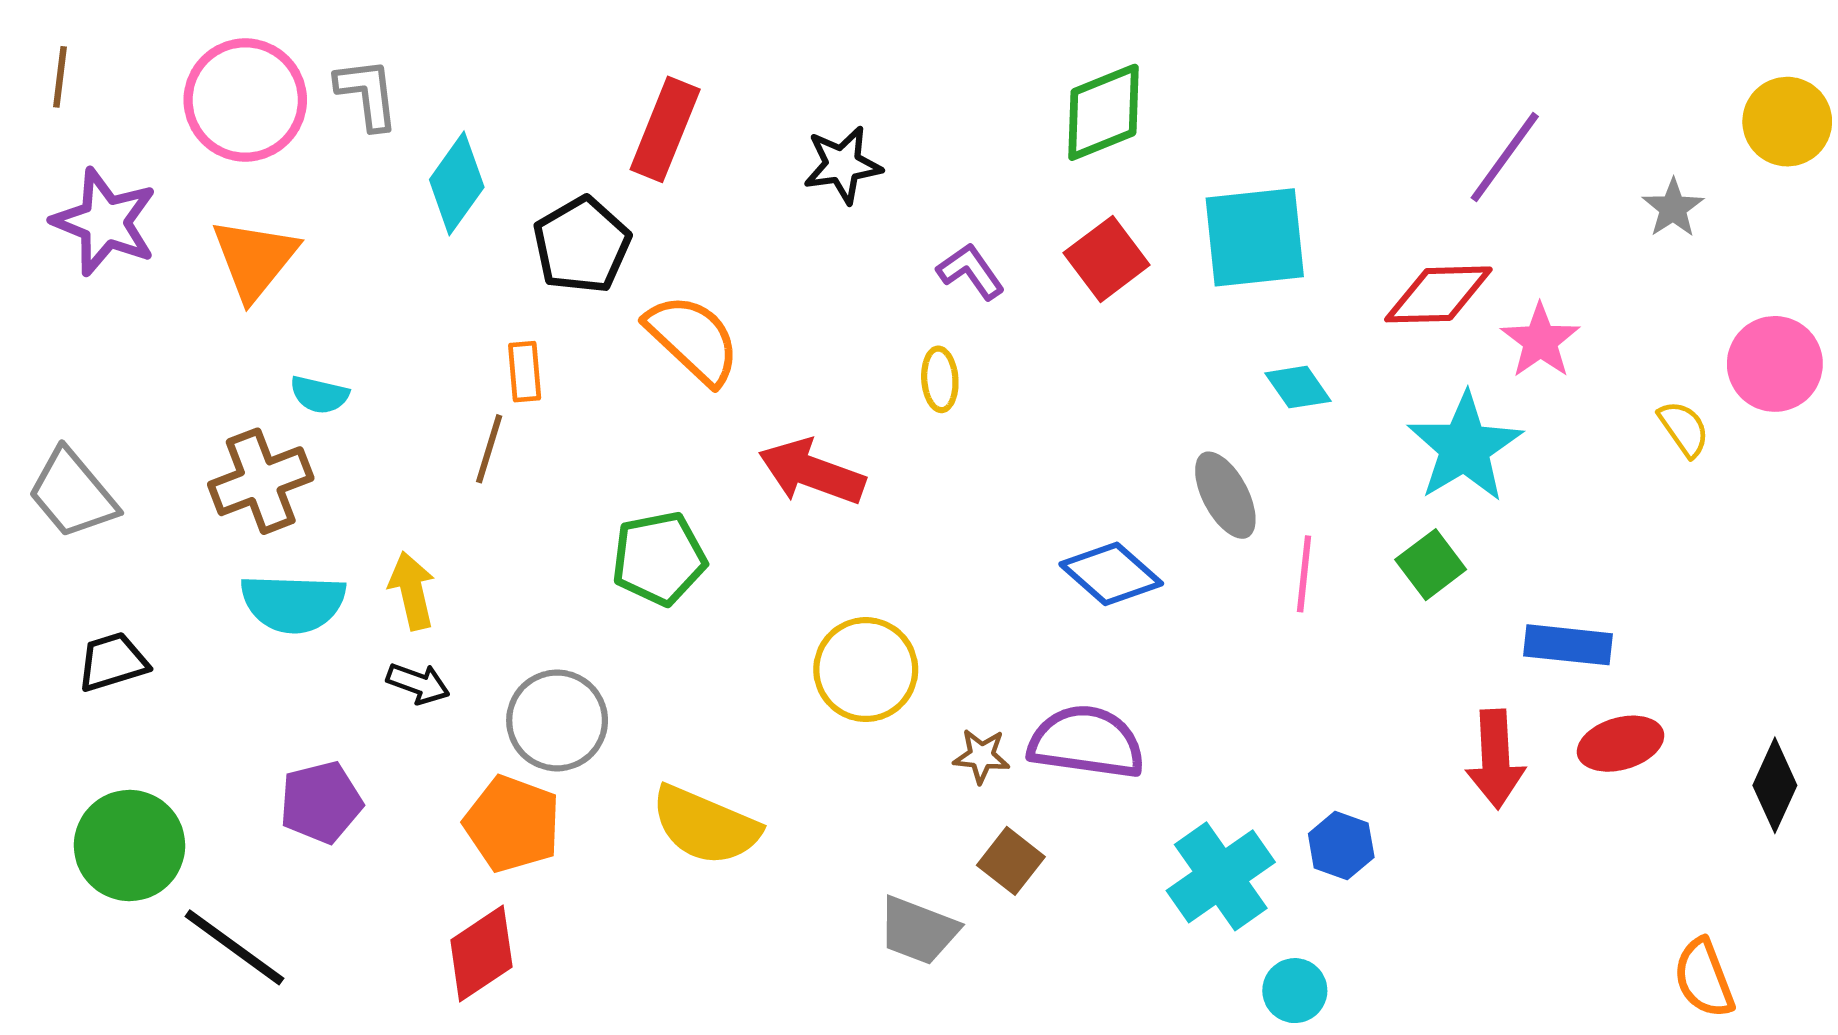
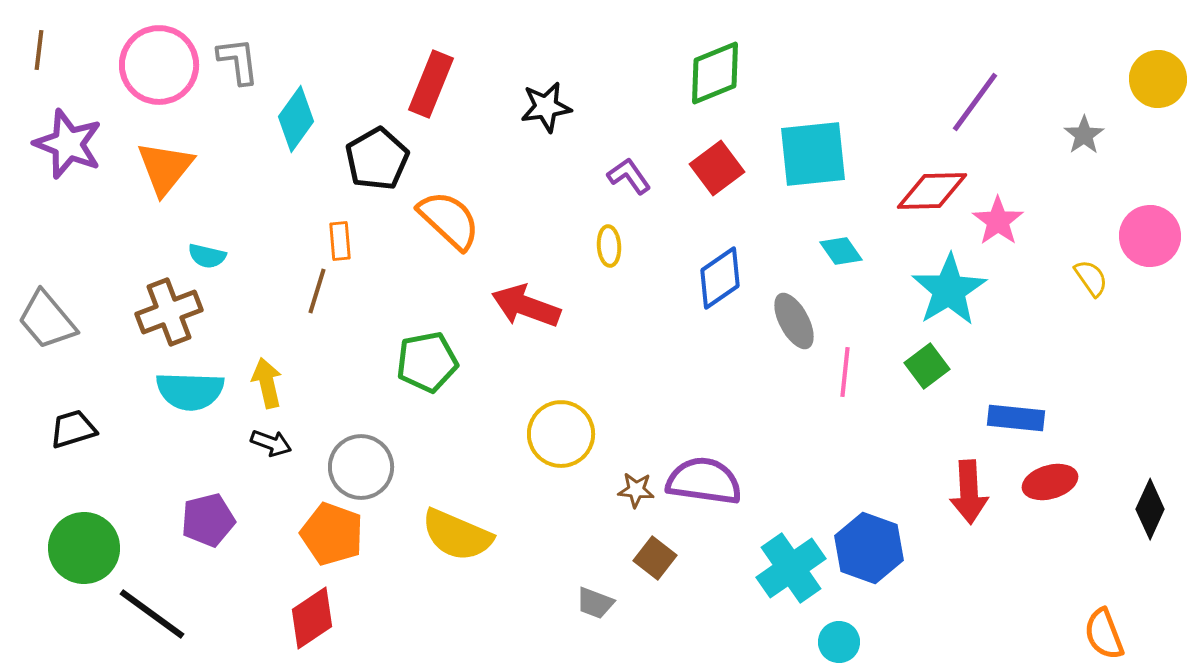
blue diamond: (1111, 574) -> (720, 278), moved, turned -76
blue hexagon: (1341, 845) -> (869, 548), size x1.6
gray trapezoid: (918, 930) -> (595, 603), size x0.7

